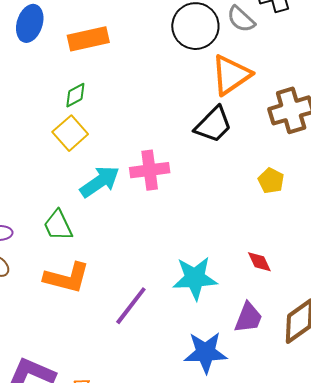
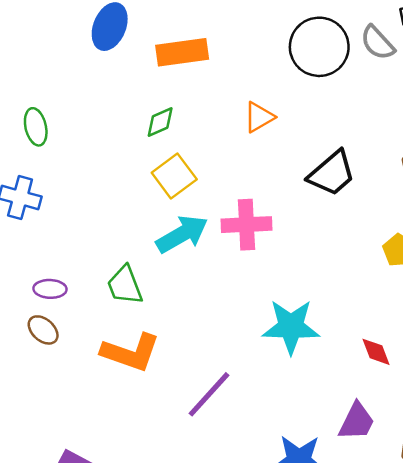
orange triangle: (231, 75) -> (259, 117), moved, size x0.6
yellow square: (70, 133) -> (174, 176), moved
cyan star: (195, 278) -> (291, 327), moved

